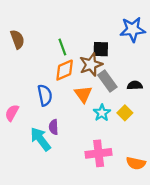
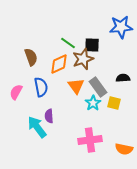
brown semicircle: (17, 39) -> (31, 57), moved
green line: (62, 47) -> (68, 43), moved, turned -35
gray rectangle: (107, 81) -> (98, 87), moved
pink semicircle: (12, 113) -> (16, 92), moved
yellow square: (125, 113) -> (114, 103), turned -32

